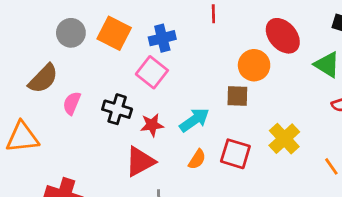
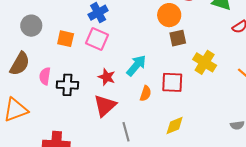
orange square: (114, 33) -> (66, 39), moved, size x0.7
brown square: (237, 96) -> (178, 38), moved
black cross: (117, 109) -> (67, 85), moved
red star: (152, 125) -> (107, 77), turned -30

